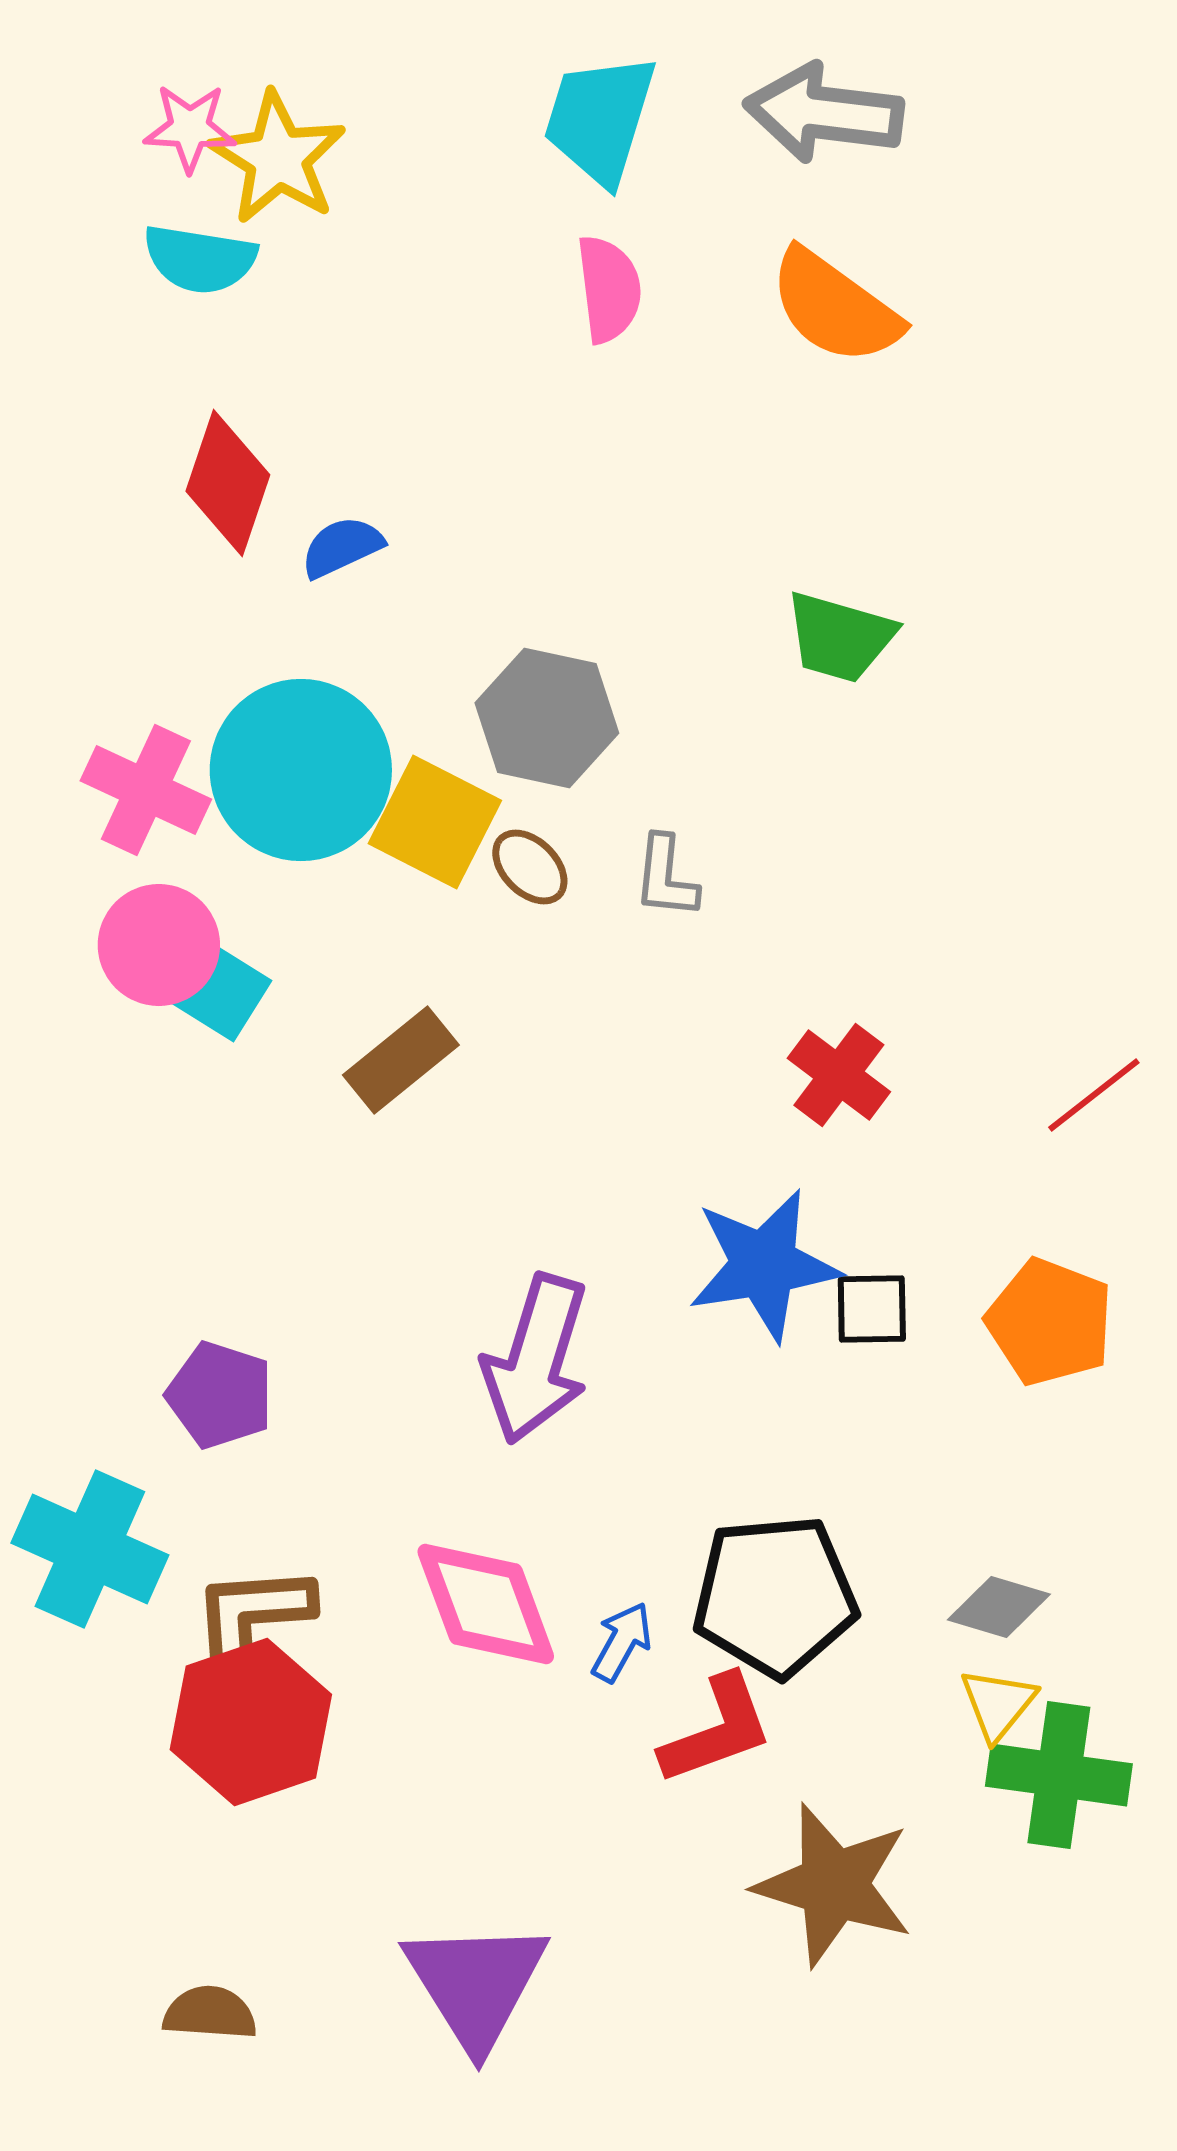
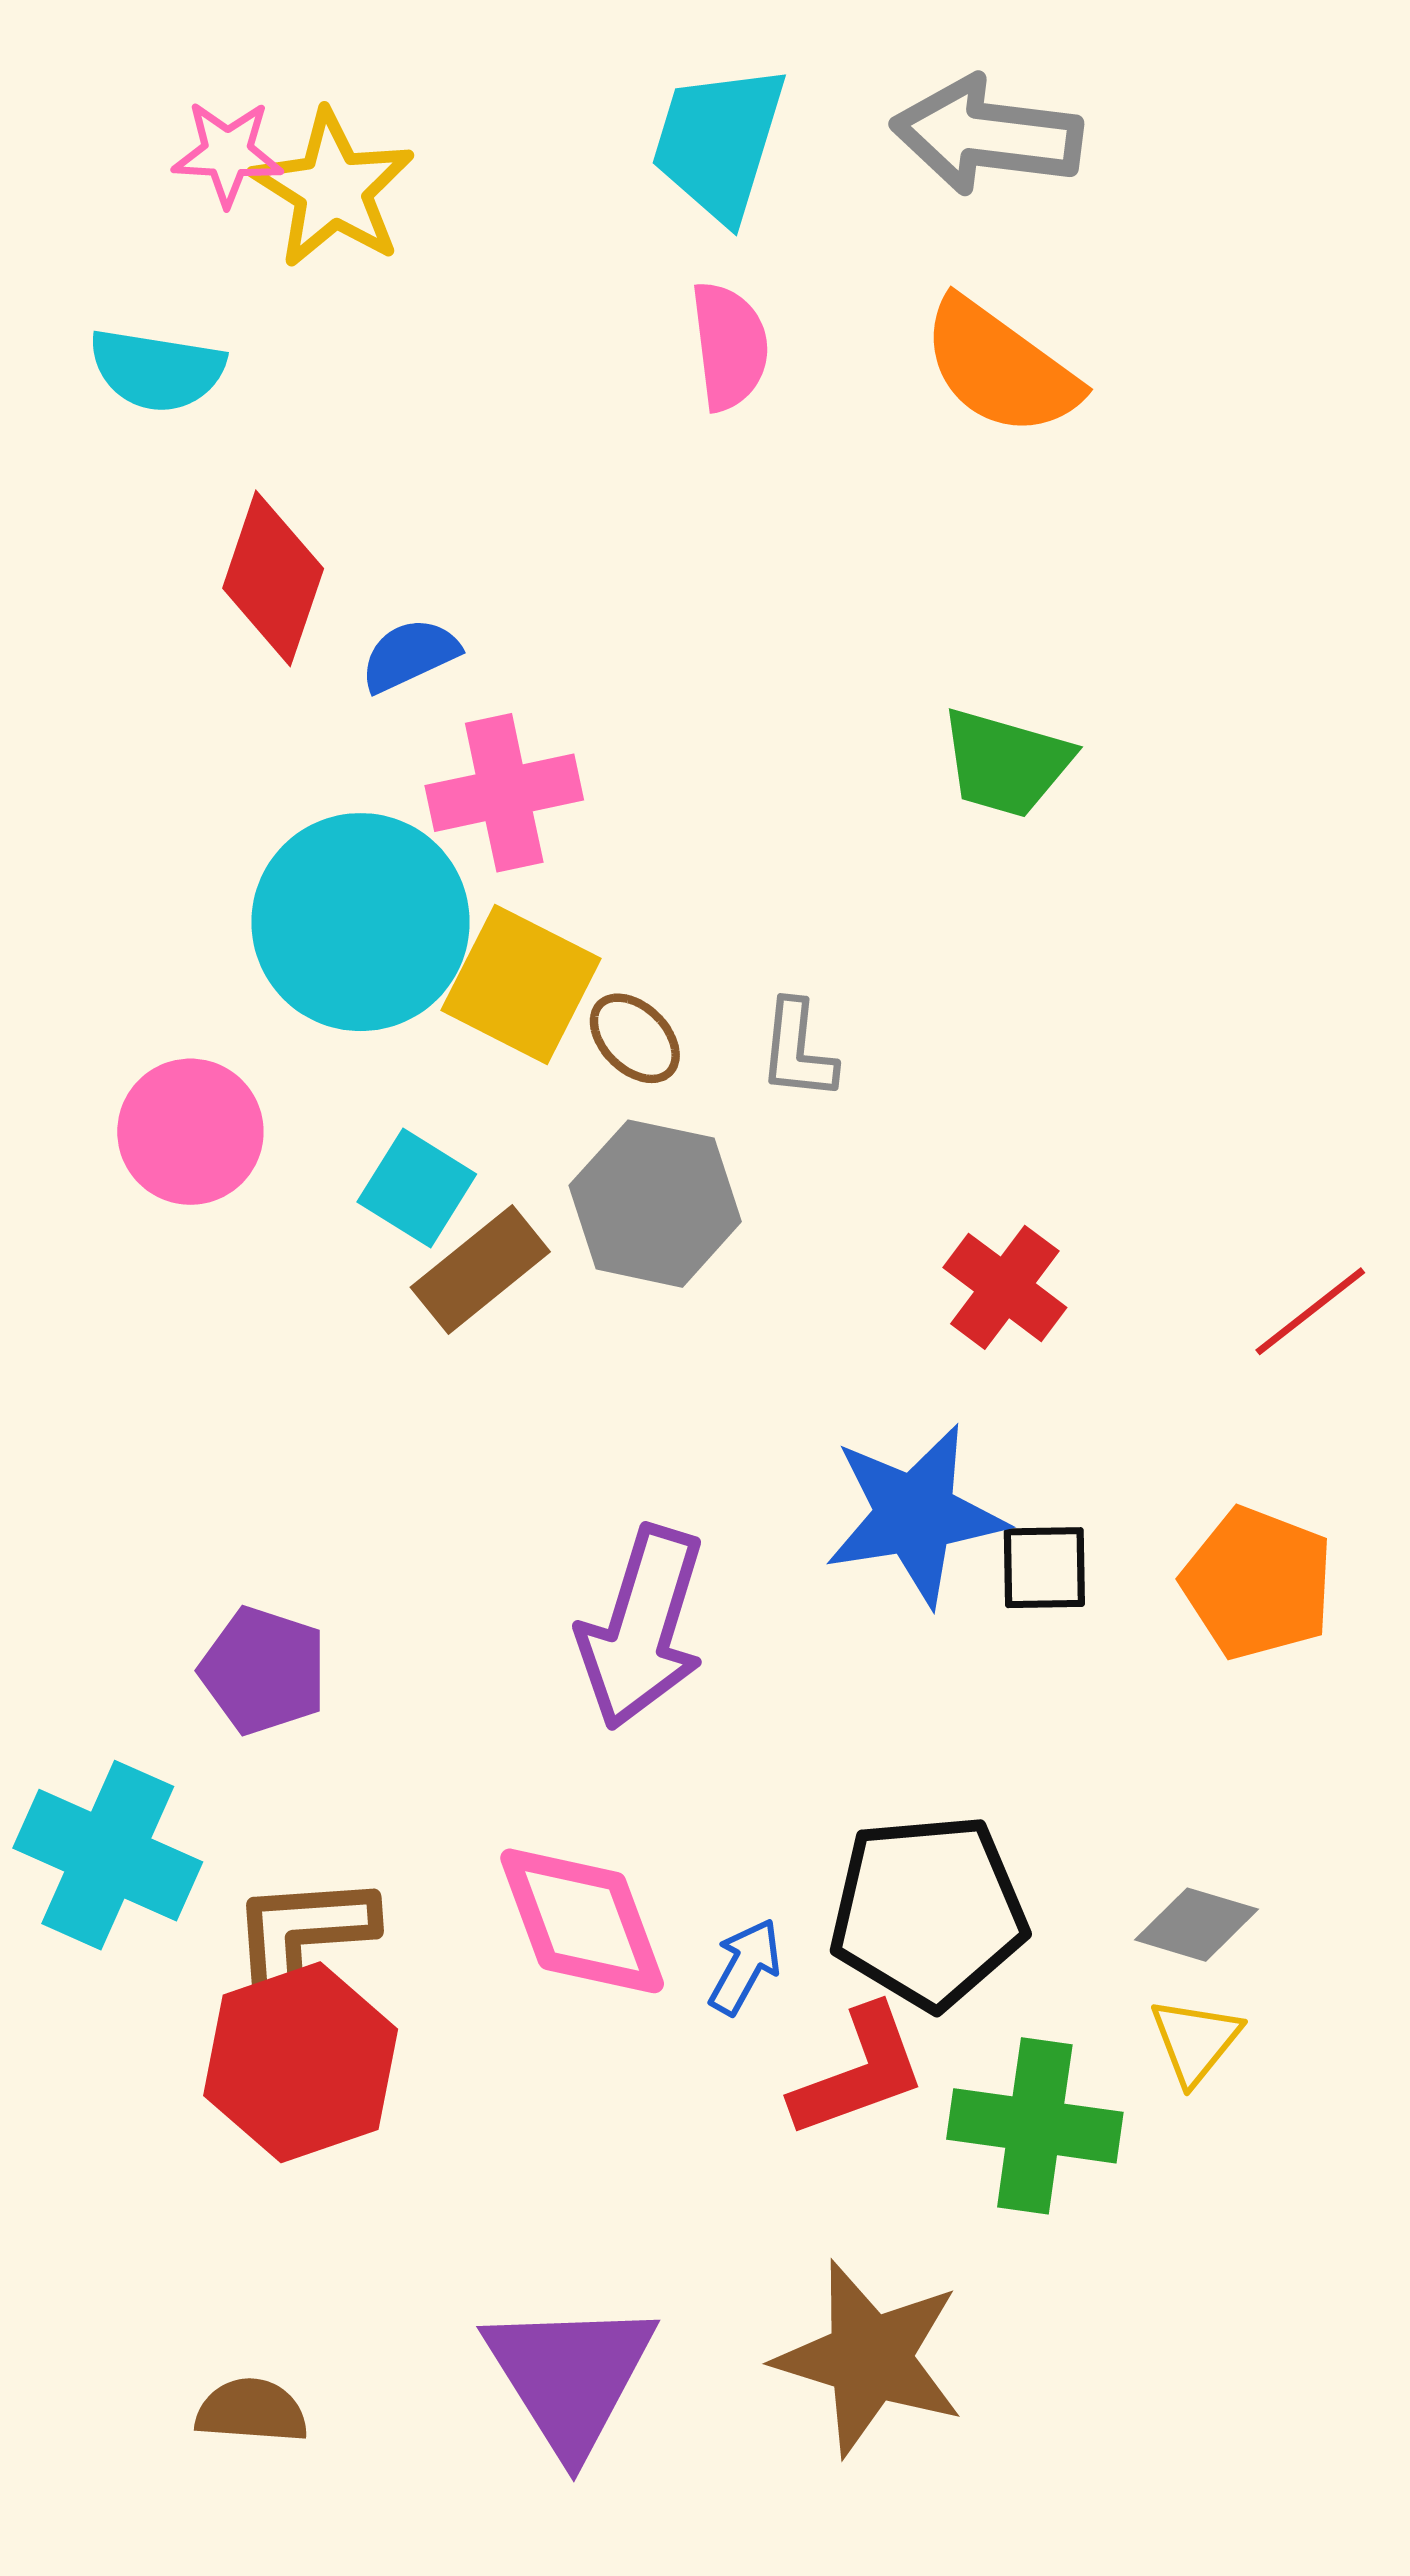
cyan semicircle: (200, 259) -> (157, 370), moved
gray hexagon: (547, 718) -> (655, 1204), moved
pink cross: (146, 790) -> (504, 793), moved, turned -37
cyan square: (222, 992) -> (417, 1188), moved
green cross: (1059, 1775) -> (1035, 2126), moved
brown star: (834, 1885) -> (870, 2358), moved

